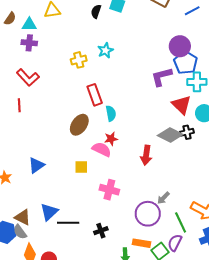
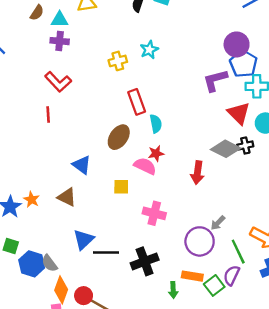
blue triangle: (36, 165) -> (82, 165), moved, turned -48
brown triangle: (23, 217) -> (67, 197), moved
black cross: (101, 231) -> (145, 261), size x1.6

